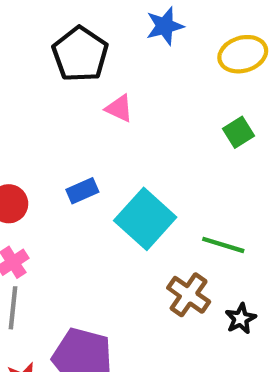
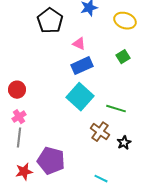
yellow ellipse: (243, 54) -> (125, 21), turned 35
pink triangle: (119, 108) -> (79, 44), moved
blue rectangle: (82, 191) -> (82, 66), moved, size x1.5

